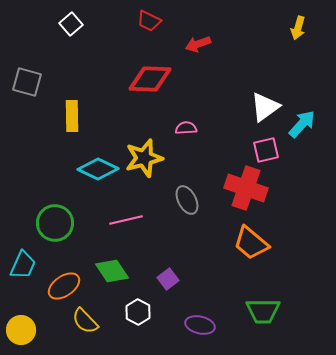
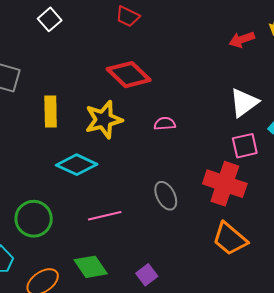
red arrow: (198, 44) -> (242, 40), moved
red diamond: (150, 79) -> (129, 75), turned 42
yellow star: (144, 158) -> (104, 120), moved

